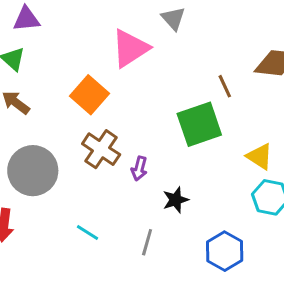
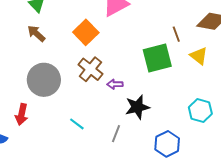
yellow triangle: (260, 156) -> (199, 56), moved
purple arrow: (139, 169) -> (115, 84), turned 70
black star: (176, 200) -> (137, 107), size x1.4

